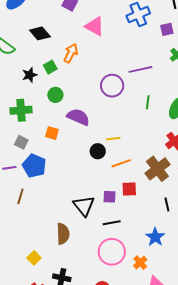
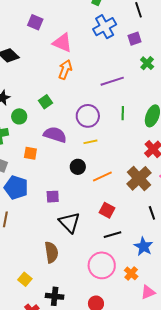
orange arrow: (71, 53) -> (65, 70), moved
green square: (50, 67) -> (45, 102), moved
purple circle: (112, 86) -> (88, 116), moved
green circle: (55, 95) -> (19, 116), moved
yellow line: (113, 139) -> (90, 142), moved
red square: (129, 189) -> (107, 210), moved, turned 35
purple square: (110, 197) -> (53, 197), moved
black line: (112, 223) -> (113, 235), moved

